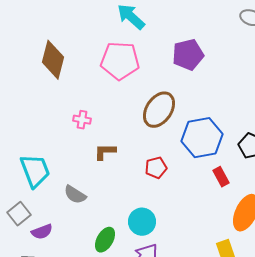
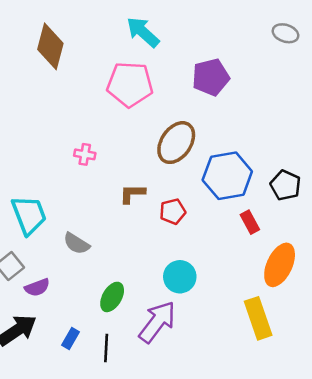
brown diamond: (53, 60) -> (50, 46), moved
brown L-shape: (105, 152) -> (132, 194), moved
cyan circle: (142, 222) -> (180, 277), moved

